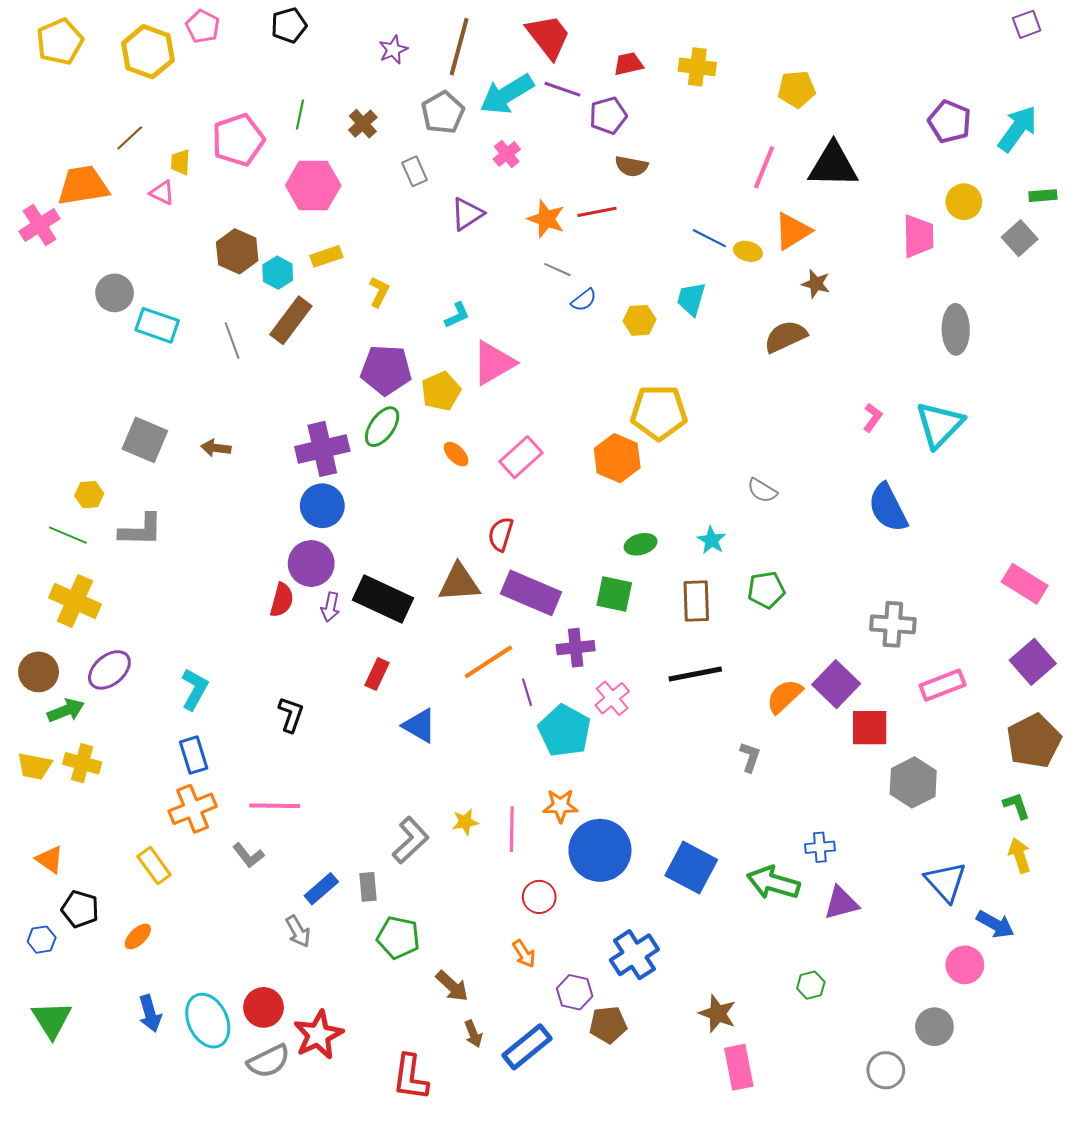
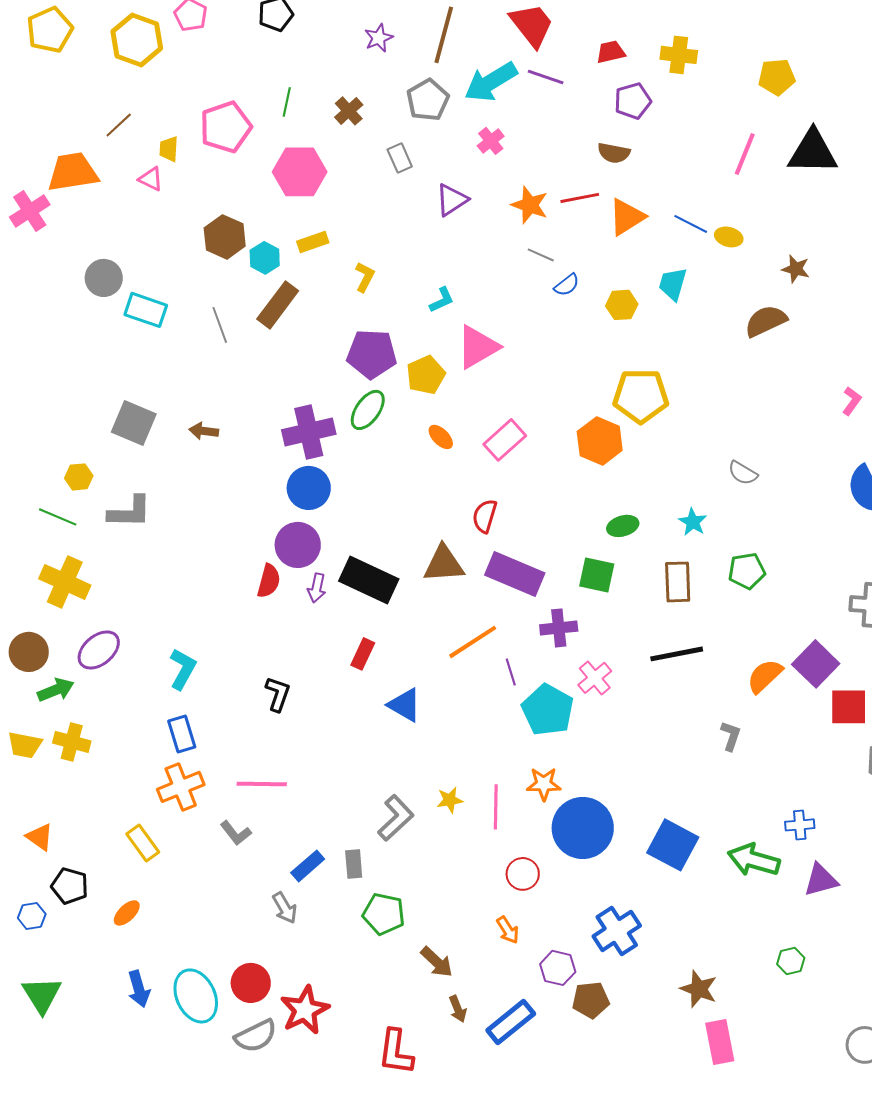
purple pentagon: (608, 116) -> (633, 101), moved
orange triangle: (793, 231) -> (627, 217), moved

